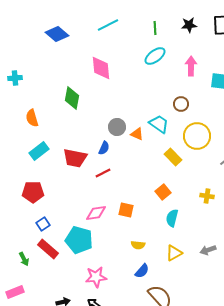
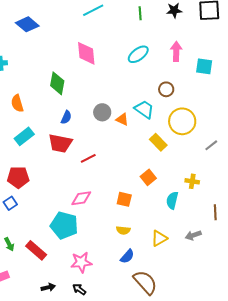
blue diamond: (57, 34) -> (27, 24), moved
cyan ellipse: (155, 56) -> (138, 54), moved
blue semicircle: (104, 148) -> (66, 117), moved
orange square: (126, 210) -> (124, 199), moved
cyan semicircle: (172, 218) -> (172, 200), moved
blue square: (43, 224) -> (10, 203), moved
red rectangle: (48, 249) -> (36, 250), moved

